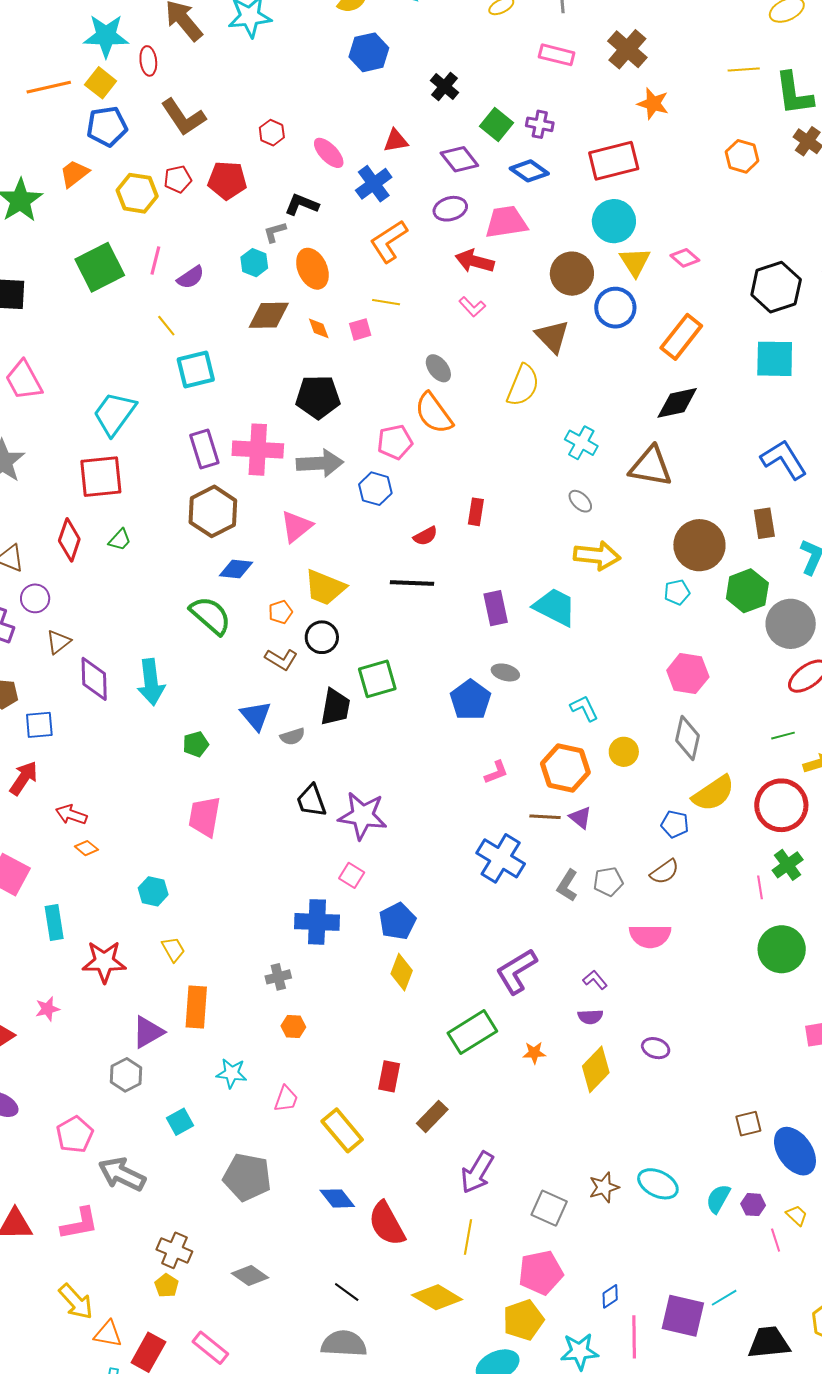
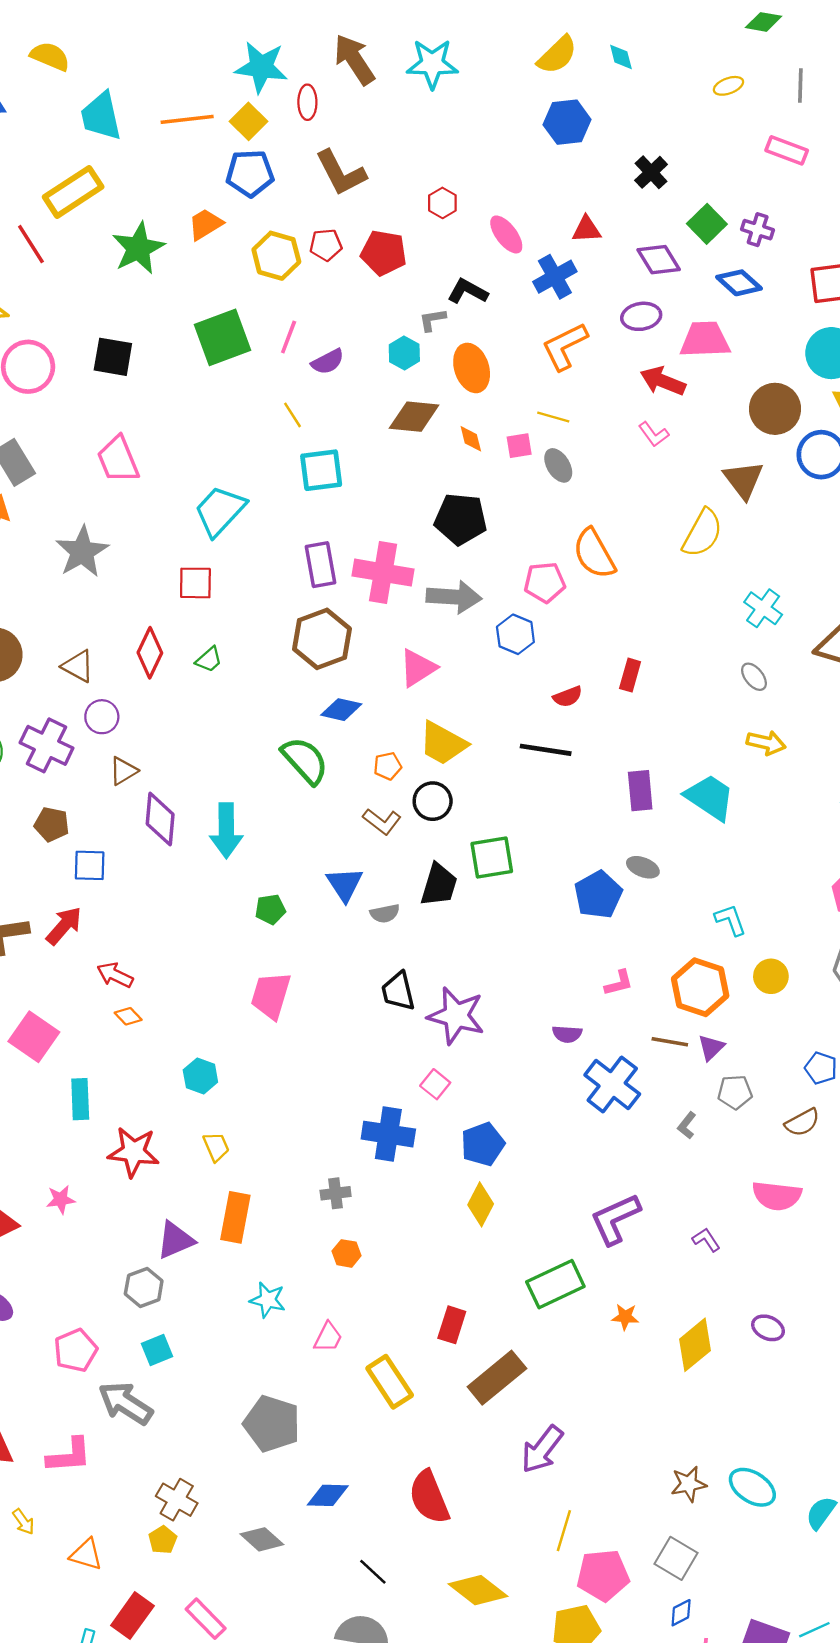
gray ellipse: (438, 368) -> (558, 465), moved
red square: (101, 477) -> (195, 583), size x0.7
yellow arrow: (597, 556) -> (766, 743), size x0.7
purple triangle: (580, 817) -> (711, 1047), turned 30
gray pentagon: (608, 882) -> (735, 1092), moved
gray L-shape: (567, 886) -> (687, 1125), size x0.7
purple semicircle: (590, 1017) -> (567, 1034), moved
brown rectangle: (432, 1116) -> (497, 1378), size x1.5
cyan square: (180, 1122) -> (157, 1350), moved
blue diamond: (337, 1198) -> (328, 1495), moved, turned -57
gray square: (549, 1208) -> (676, 1558), moved
yellow line: (468, 1237) -> (564, 1531), moved
yellow arrow: (76, 1302) -> (23, 1522), moved, size x0.6
orange triangle: (108, 1334) -> (86, 1554), moved

